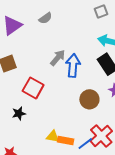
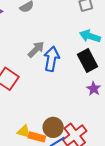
brown circle: (89, 99) -> (53, 127), moved

